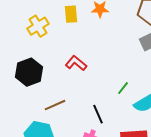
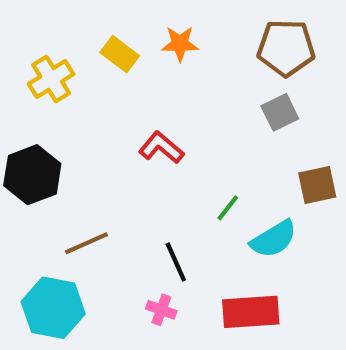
yellow rectangle: (71, 14) -> (120, 54), turned -48
red L-shape: (76, 63) -> (161, 148), moved

